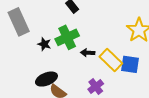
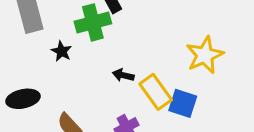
green cross: (67, 37) -> (93, 22), moved
black ellipse: (46, 79) -> (23, 99), moved

